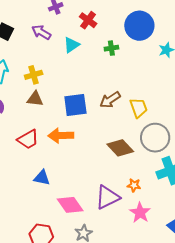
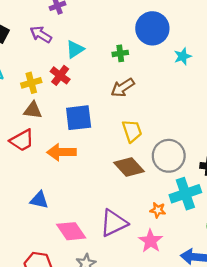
red cross: (88, 20) -> (60, 75), moved
brown arrow: (110, 100) -> (123, 88), moved
yellow trapezoid: (139, 108) -> (132, 131), moved
red trapezoid: (28, 139) -> (22, 140), moved
orange star: (134, 185) -> (158, 210), moved

